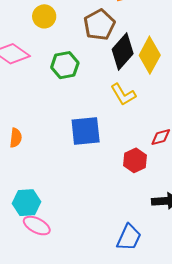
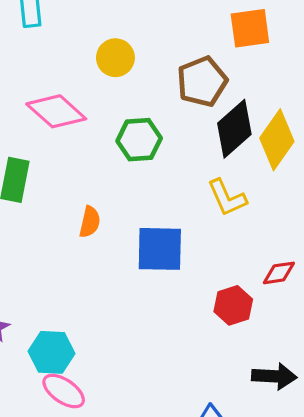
orange semicircle: (16, 138) -> (90, 222), moved

